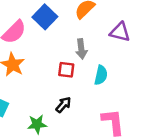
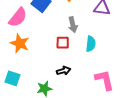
black arrow: (63, 105) -> (64, 71), turned 40

